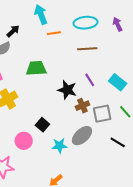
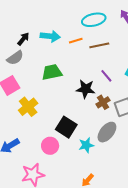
cyan arrow: (41, 14) -> (50, 36), moved, turned 126
orange line: (54, 33) -> (76, 41), moved
black square: (42, 125) -> (66, 127), size x1.5

